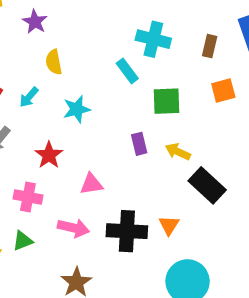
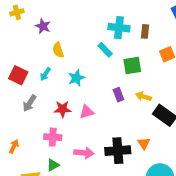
brown rectangle: (210, 46) -> (145, 31), moved
red star: (49, 155) -> (63, 109), turned -30
pink triangle: (91, 184) -> (87, 112), moved

